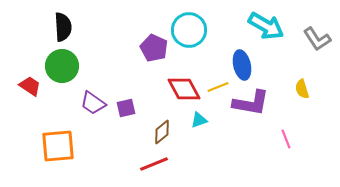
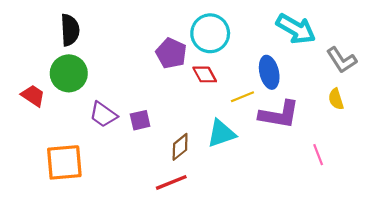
gray L-shape: (317, 39) -> (342, 60), moved
red diamond: (184, 89) -> (205, 74), moved, size x0.7
cyan triangle: (199, 120) -> (221, 134), size x1.6

